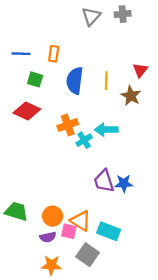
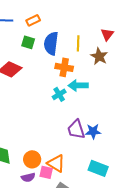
orange rectangle: (54, 54) -> (33, 20), turned 56
green square: (35, 79) -> (28, 42), moved
orange cross: (68, 125) -> (64, 67), moved, turned 30
cyan rectangle: (109, 231) -> (98, 168), moved

